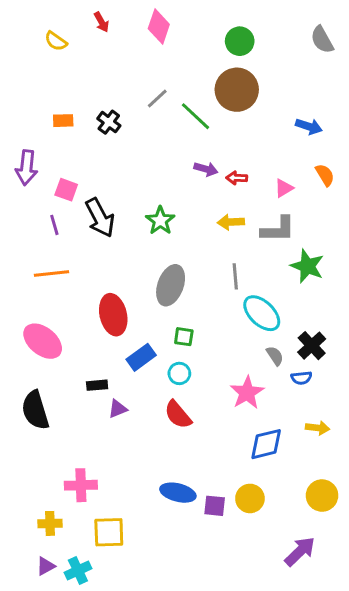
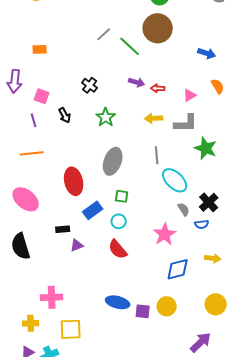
black cross: (109, 122) -> (90, 85), moved
black arrow: (100, 218) -> (65, 115), size x0.6

